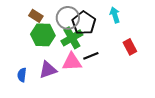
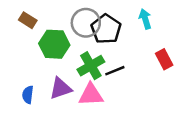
brown rectangle: (36, 16) -> (28, 20), moved
green cross: (72, 38) -> (91, 66), moved
pink triangle: (72, 62) -> (91, 95), moved

